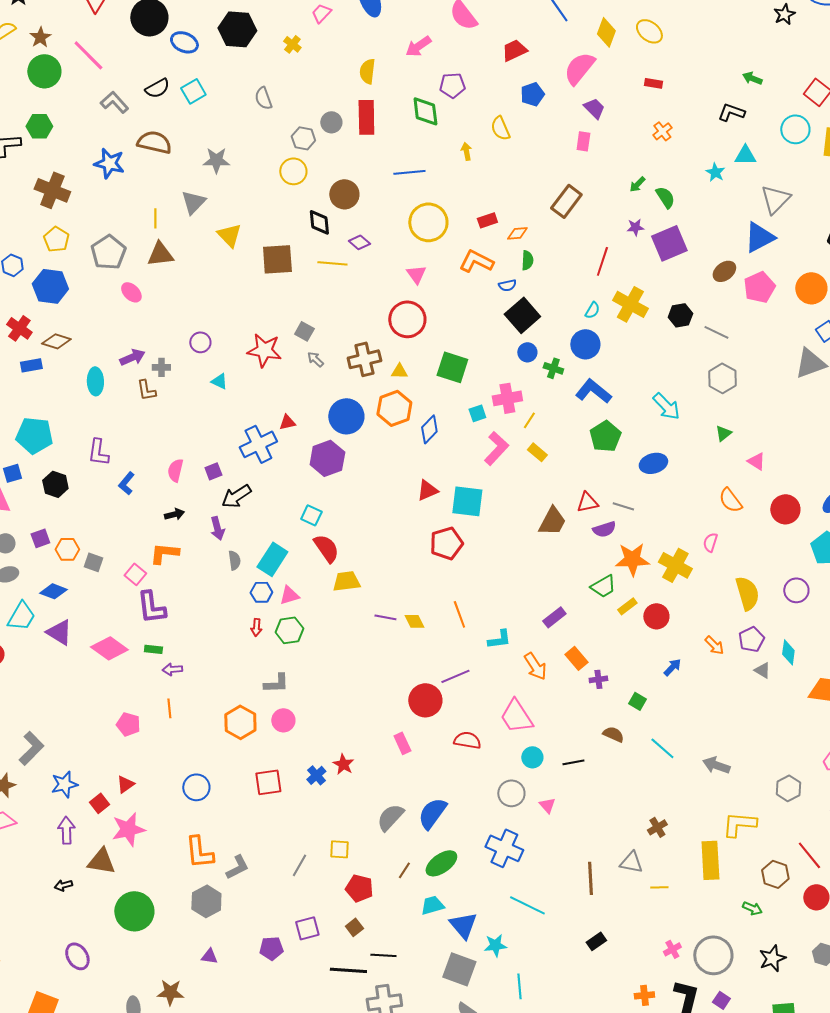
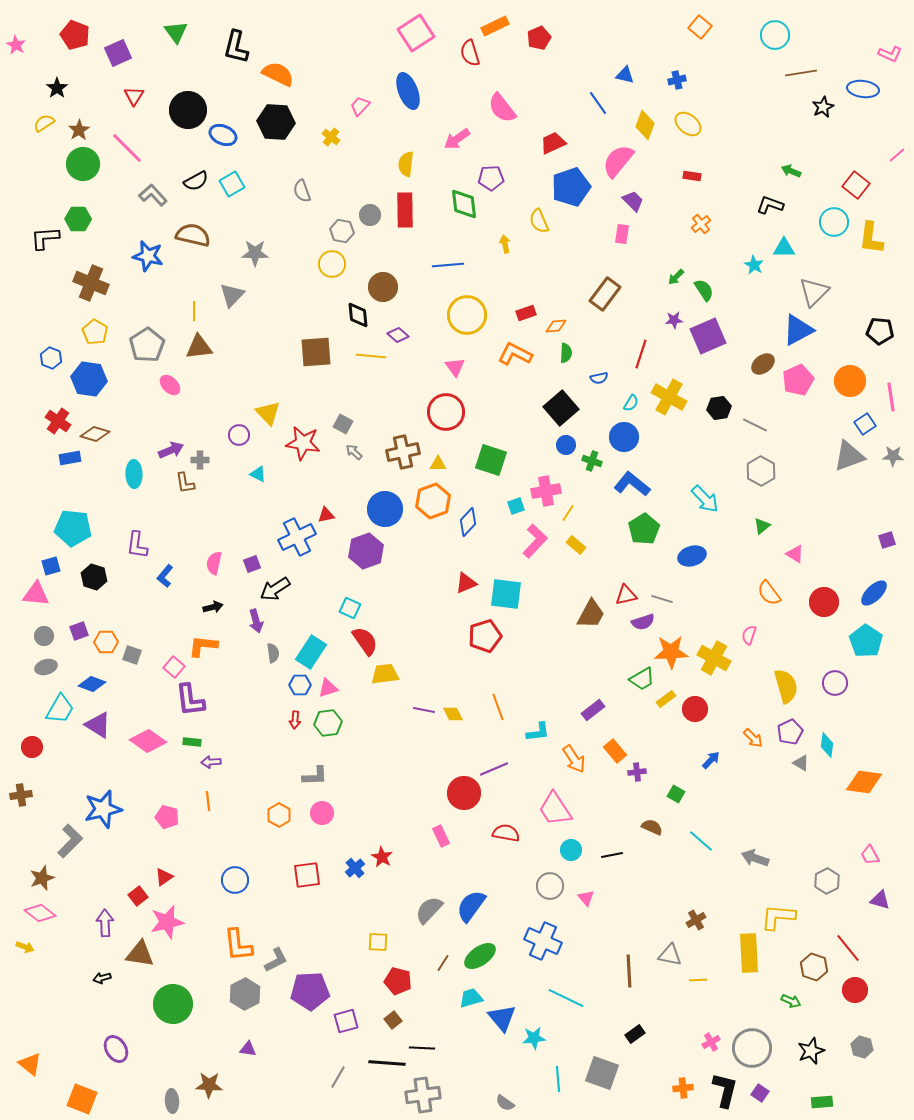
blue pentagon: (532, 94) -> (571, 187), size x1.6
yellow triangle: (229, 235) -> (268, 413), moved
blue semicircle: (507, 285) -> (599, 378), moved
orange hexagon: (240, 722) -> (279, 815), size x0.7
blue star: (64, 784) -> (103, 809), moved, size x1.4
gray line: (299, 865) -> (338, 1077), moved
purple pentagon: (271, 948) -> (310, 991), moved, size x1.6
gray square: (459, 969) -> (602, 1073), moved

